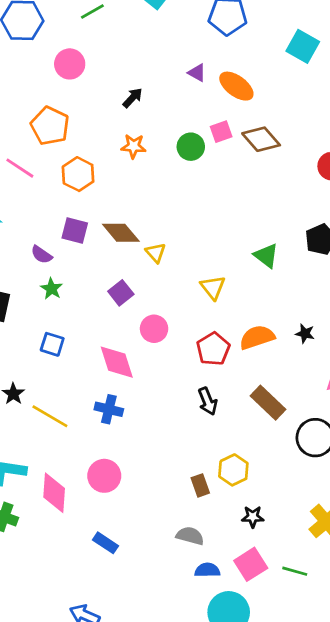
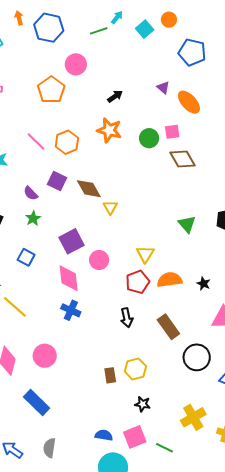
orange pentagon: (50, 126) -> (51, 90), moved
brown diamond: (261, 139) -> (183, 159), moved
orange star: (133, 146) -> (109, 130), size x1.4
pink line: (20, 168) -> (36, 141), moved
yellow triangle: (213, 287) -> (145, 254), moved
purple square: (121, 293) -> (72, 241), moved, size x1.4
blue cross: (109, 409) -> (71, 310), moved
gray semicircle: (190, 536) -> (49, 448), moved, turned -108
blue rectangle: (105, 543) -> (37, 403), size x1.5

